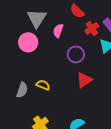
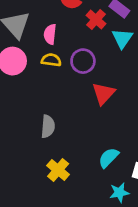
yellow semicircle: (43, 85) -> (51, 60), moved
gray semicircle: (22, 90) -> (48, 126), moved

